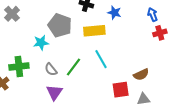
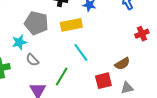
red cross: (160, 33) -> (142, 34), moved
green line: (74, 67) -> (62, 76), moved
gray semicircle: (51, 69) -> (32, 60), moved

